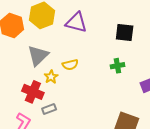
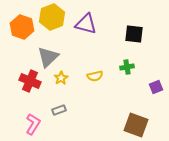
yellow semicircle: (70, 65) -> (95, 76), moved
red cross: (33, 92) -> (30, 81), moved

